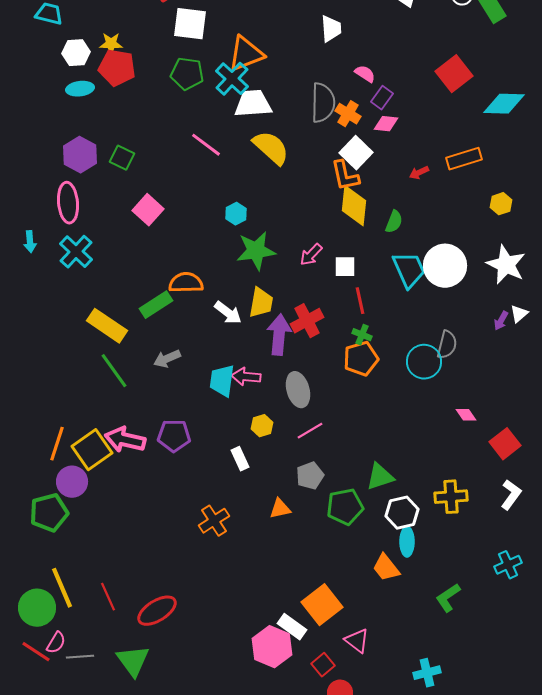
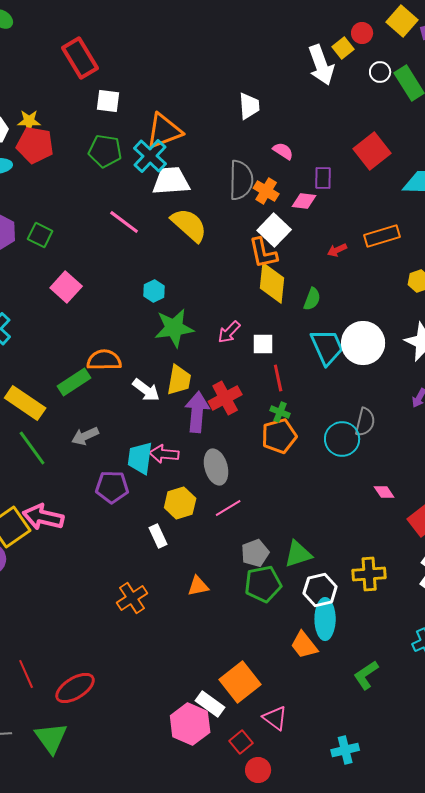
white square: (190, 24) -> (108, 101), size x0.7
purple rectangle: (382, 98) -> (323, 178), moved, turned -35
yellow hexagon: (262, 426) -> (180, 503), size x1.4
purple pentagon: (174, 436) -> (112, 487), moved
gray pentagon: (310, 476) -> (255, 553), moved
cyan ellipse: (407, 542) -> (325, 619), size x1.4

